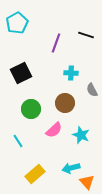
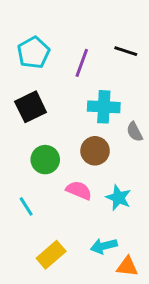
cyan pentagon: (17, 23) -> (33, 53), moved
cyan cross: (71, 73) -> (104, 107), size x1.5
pink semicircle: (54, 130) -> (79, 190), turned -114
orange triangle: (87, 182) -> (127, 267), turned -42

